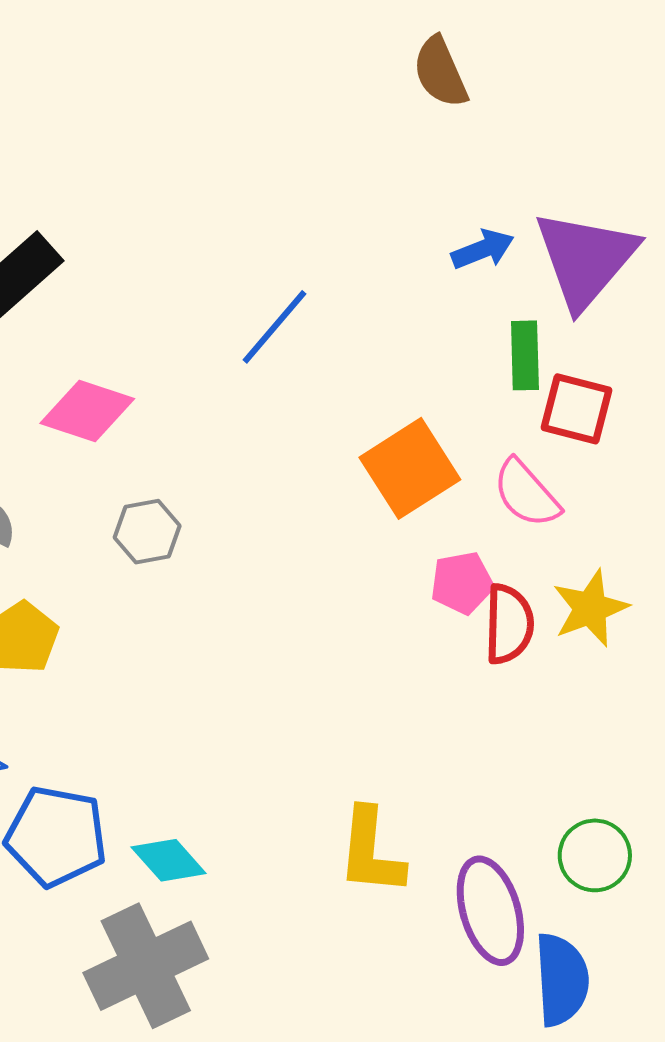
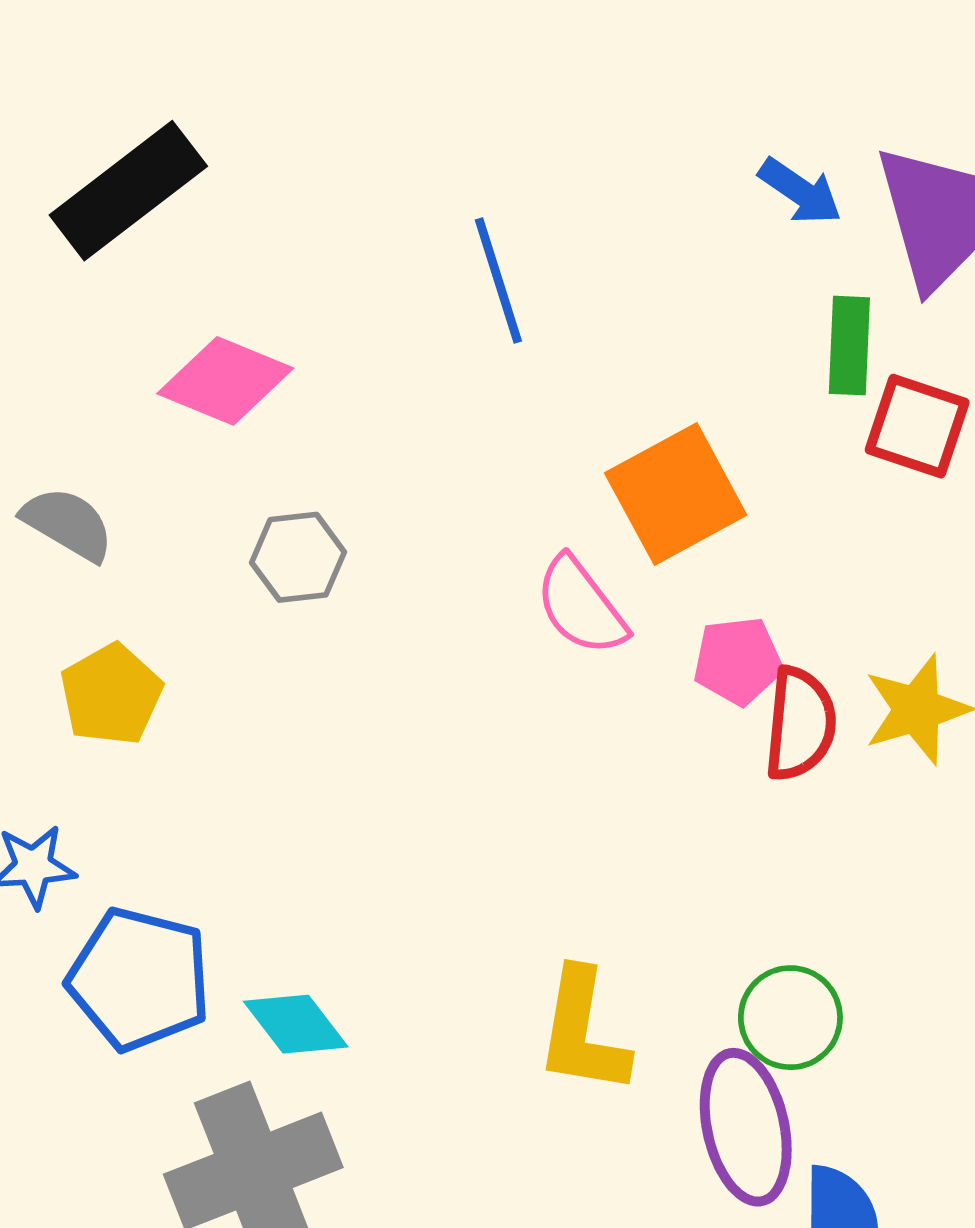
blue arrow: (483, 249) -> (800, 191), turned 52
blue line: (275, 327) -> (498, 280), turned -62
pink semicircle: (526, 494) -> (581, 606), moved
green circle: (595, 855) -> (790, 1018), moved

